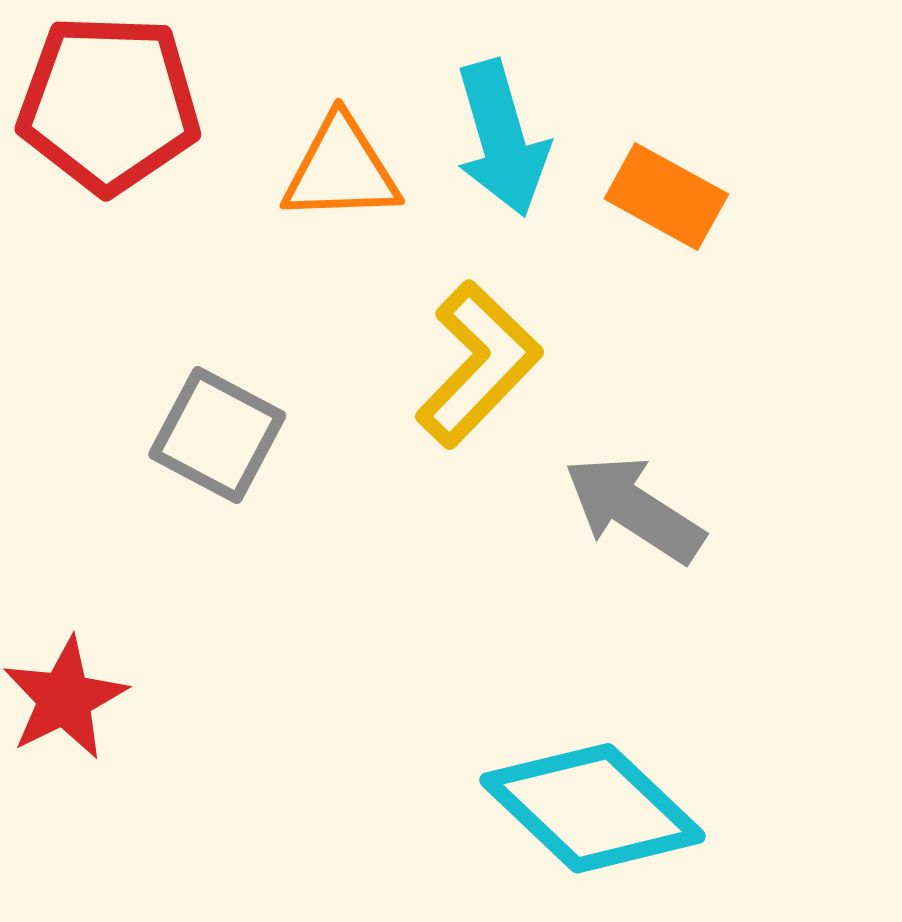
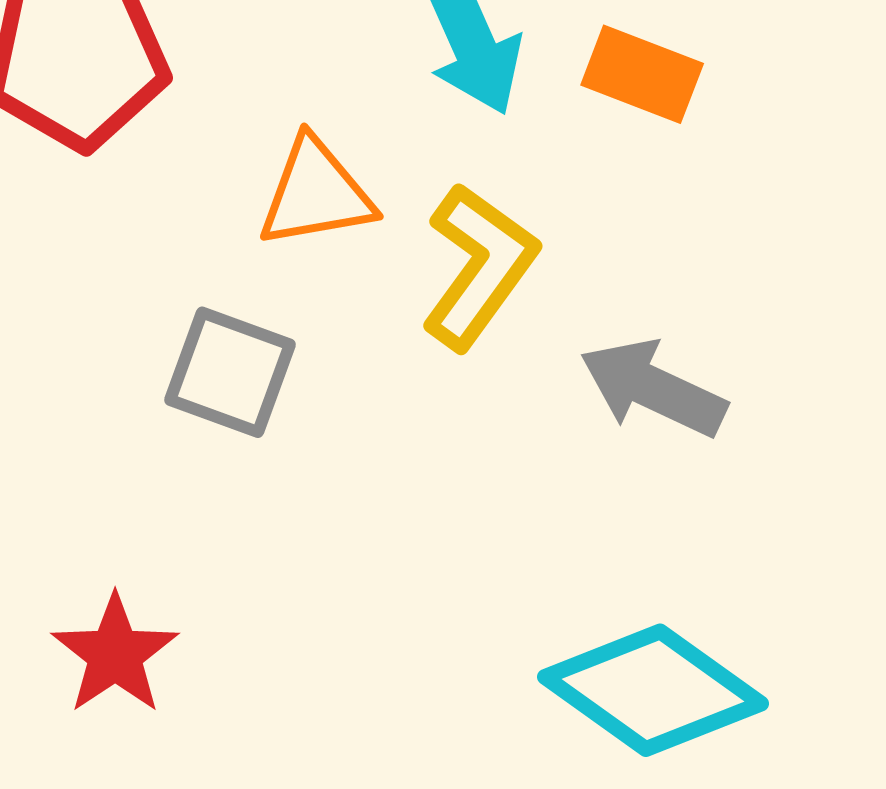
orange triangle: (341, 169) -> (316, 193), moved

